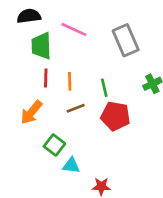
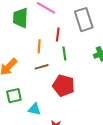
red line: (46, 78) -> (58, 35), moved
red pentagon: (115, 116) -> (64, 86), moved
green square: (54, 145) -> (14, 96), moved, turned 35

